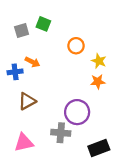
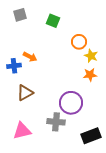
green square: (43, 24) -> (53, 21), moved
gray square: (22, 30) -> (20, 15), moved
orange circle: (76, 46) -> (79, 42), moved

